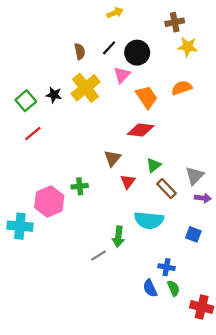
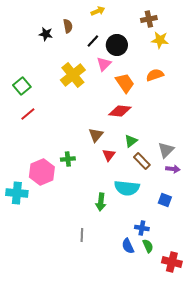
brown semicircle: (80, 51) -> (68, 26), moved
black star: (54, 95) -> (46, 34), moved
gray line: (98, 255) -> (82, 235), moved, turned -56

